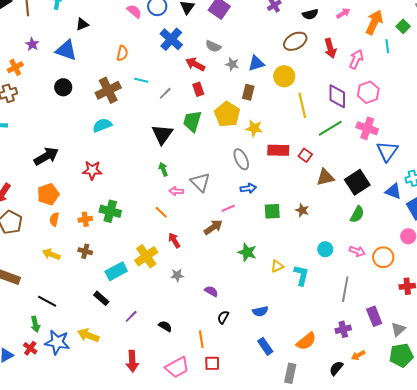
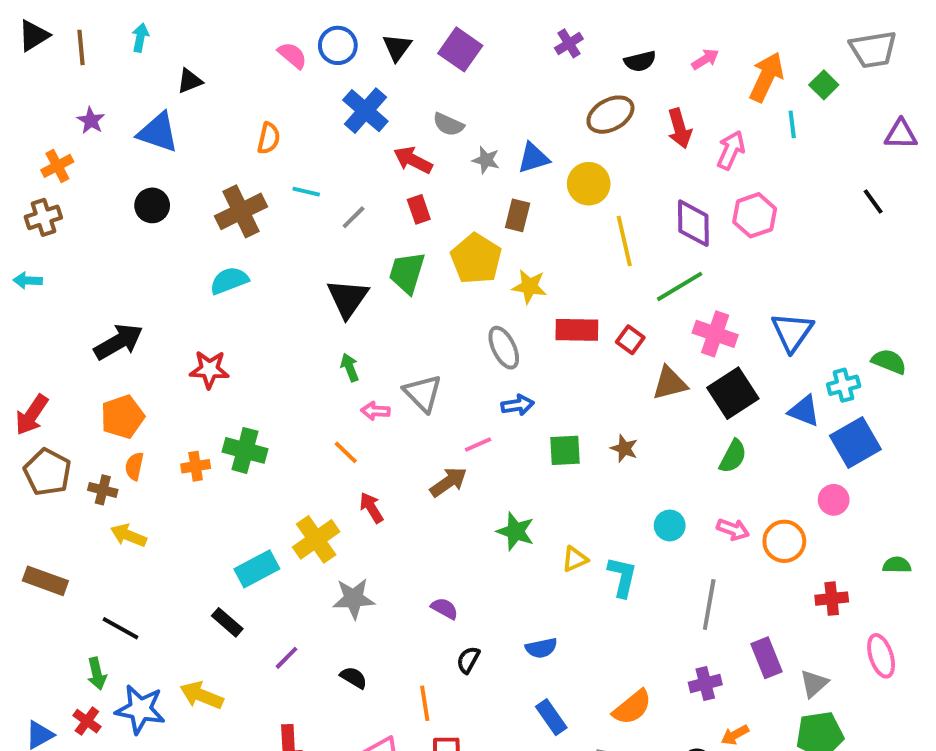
pink cross: (367, 128) -> (715, 334), moved
brown cross: (85, 251) -> (103, 490), moved
gray star: (177, 275) -> (354, 599), moved, size x1.5

